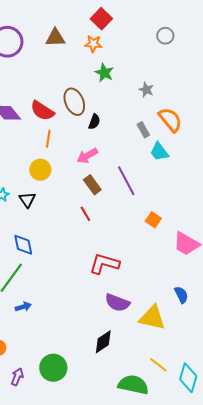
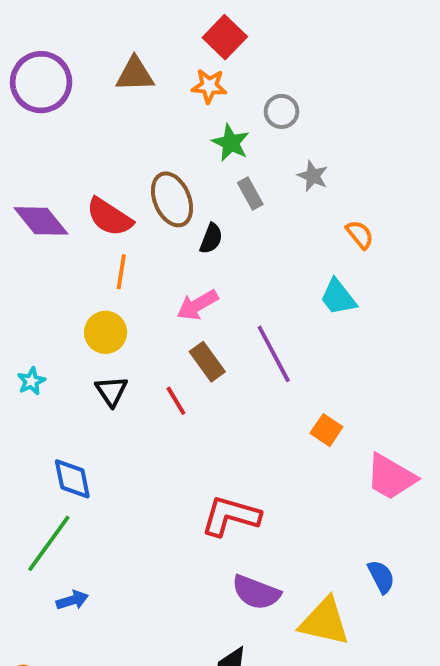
gray circle: (165, 36) -> (282, 111), moved
orange semicircle: (170, 120) -> (360, 235), size x0.6
gray rectangle: (143, 130) -> (250, 194), moved
black triangle: (27, 200) -> (111, 391), moved
red line: (85, 214) -> (176, 401), moved

